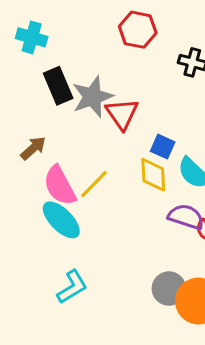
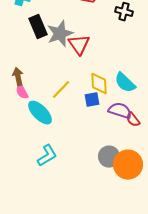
blue square: (163, 147) -> (92, 100), moved, turned -35
brown arrow: (33, 148) -> (18, 77), moved, turned -60
pink semicircle: (60, 186) -> (22, 92), moved, size x0.6

